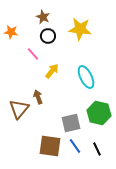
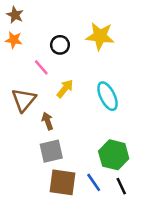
brown star: (43, 17) -> (15, 15), moved
brown triangle: (19, 109) -> (24, 100), moved
green hexagon: (99, 113) -> (114, 155), moved
gray square: (71, 123) -> (51, 151), moved

